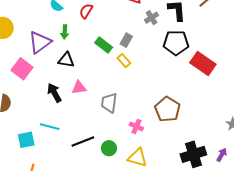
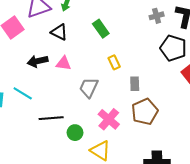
gray rectangle: (126, 40) -> (135, 84), moved, turned -48
yellow rectangle: (124, 61) -> (114, 62), moved
black arrow: (54, 93) -> (38, 61), turned -90
pink cross: (136, 126) -> (109, 119), size x1.5

